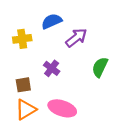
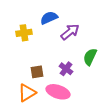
purple cross: (52, 68) -> (66, 69), moved
brown square: (23, 85) -> (37, 72), moved

